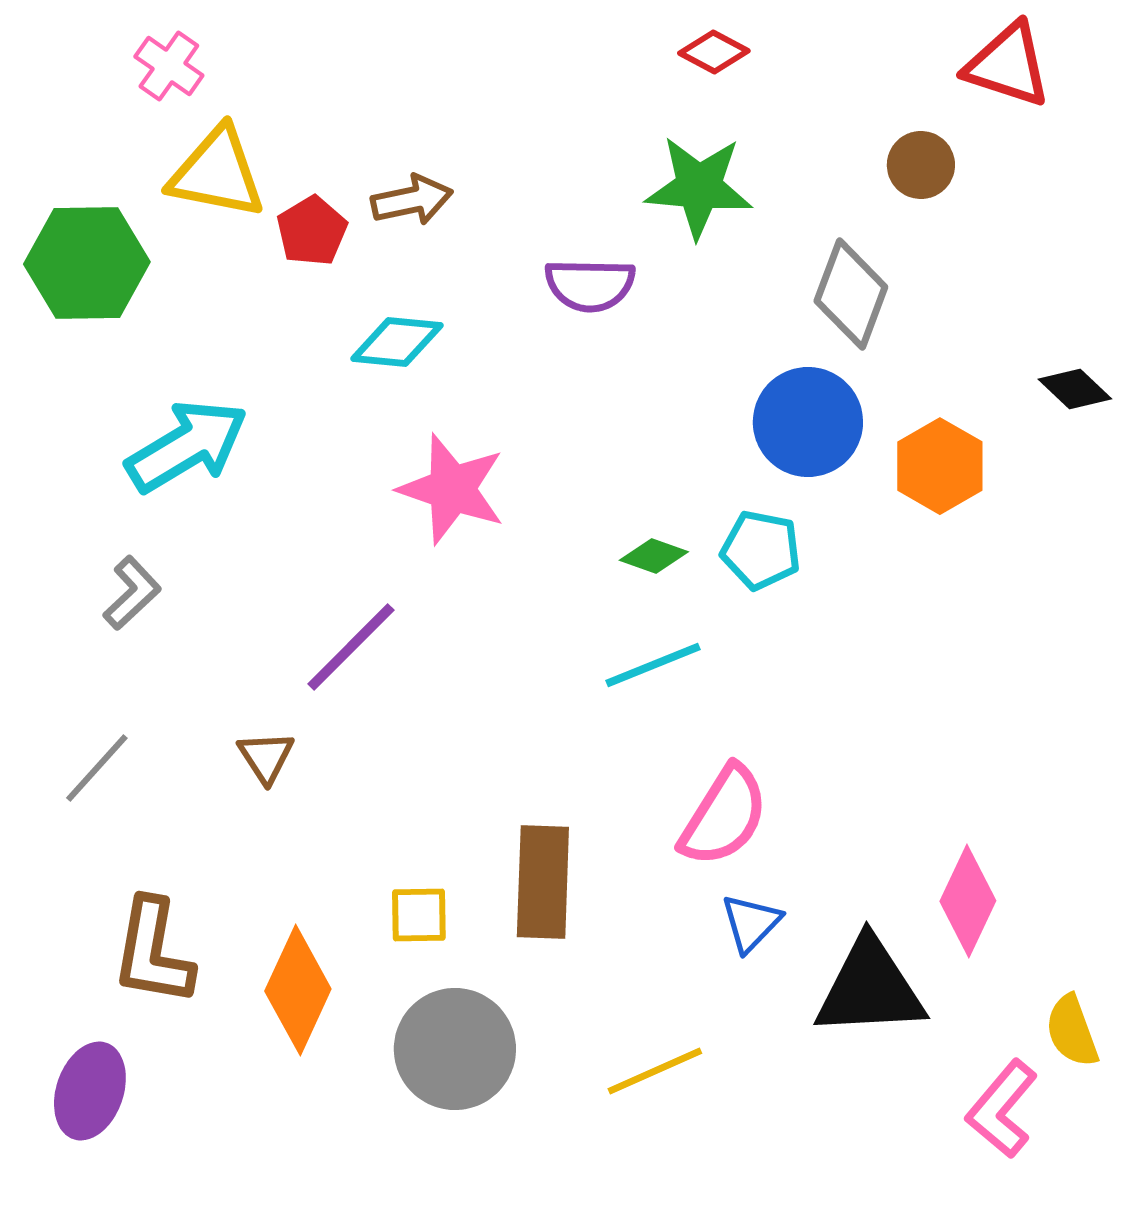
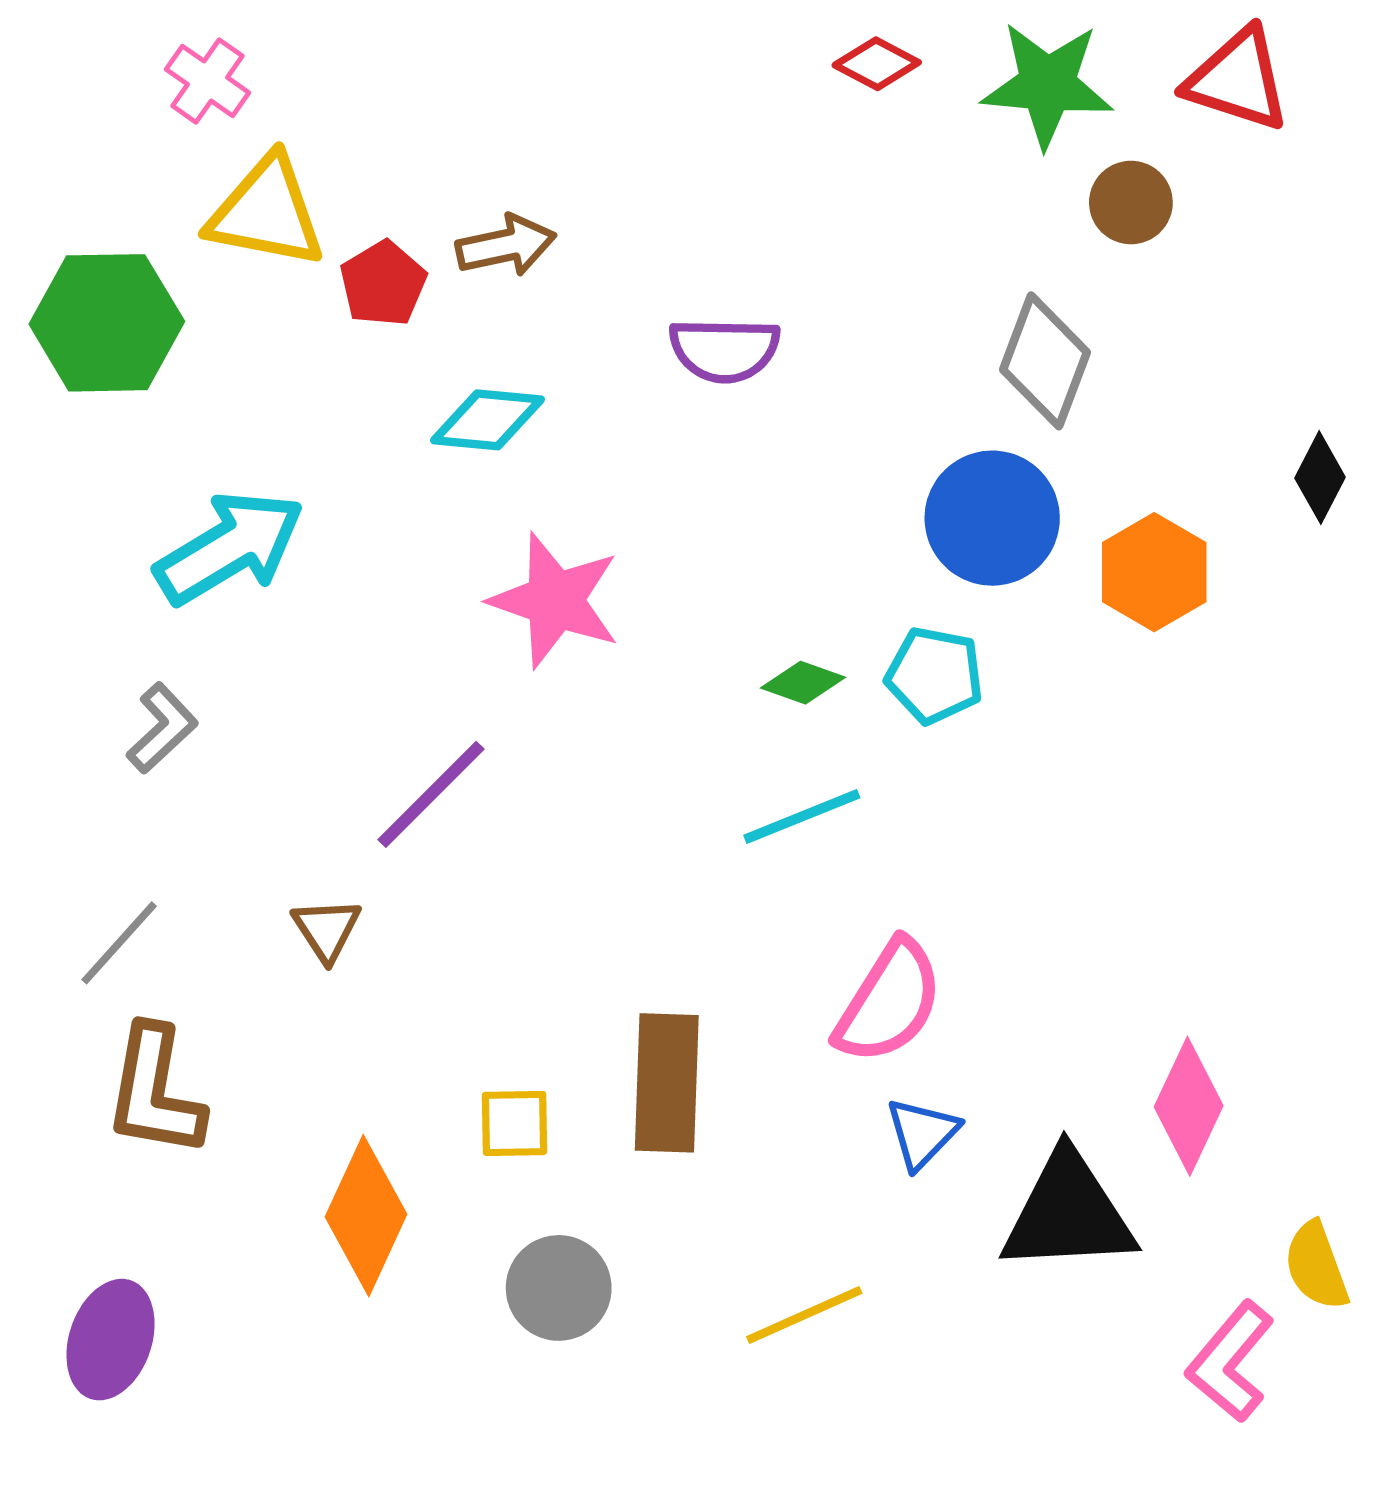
green star: (699, 187) -> (1047, 85), moved
black diamond: (1075, 389) -> (1320, 478), turned 74
brown L-shape: (153, 952) -> (155, 1092), moved
gray circle: (455, 1049) -> (559, 1288), size x0.7

